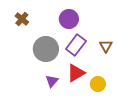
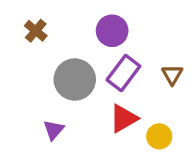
purple triangle: (52, 81) -> (54, 130), moved

